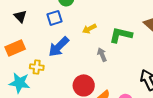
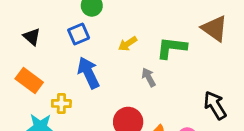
blue arrow: (59, 47) -> (88, 73), turned 115
orange rectangle: (15, 48) -> (29, 81), turned 66

